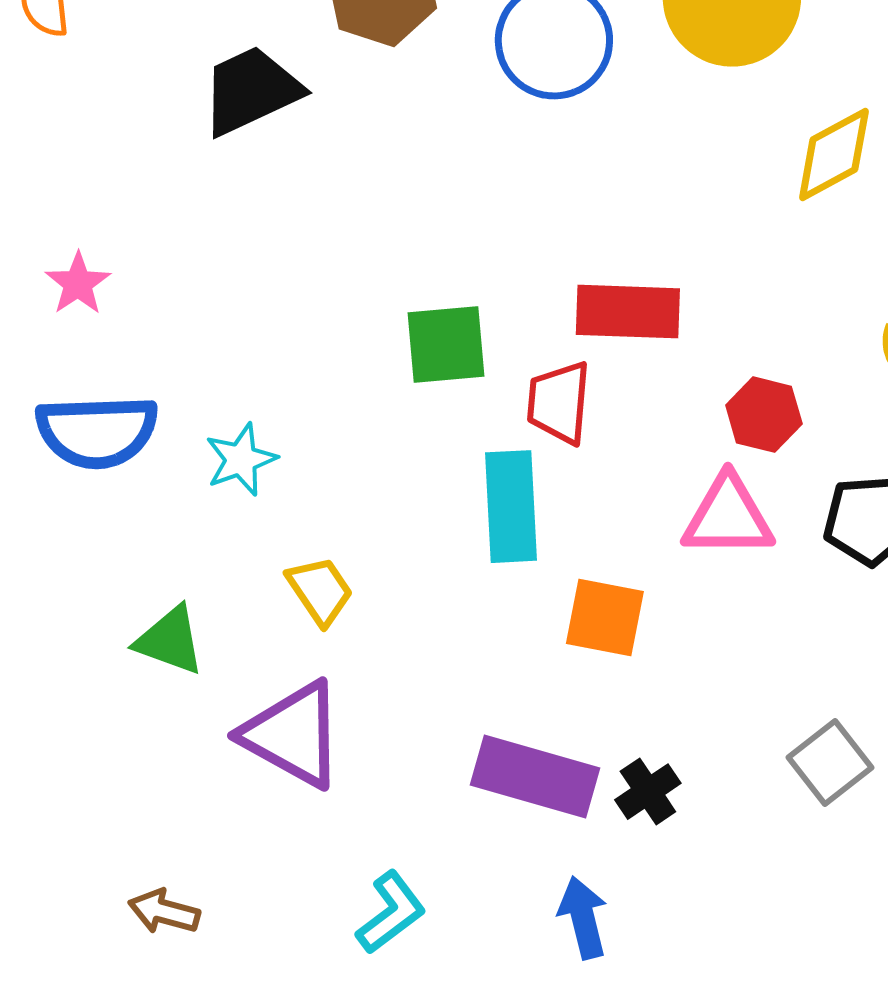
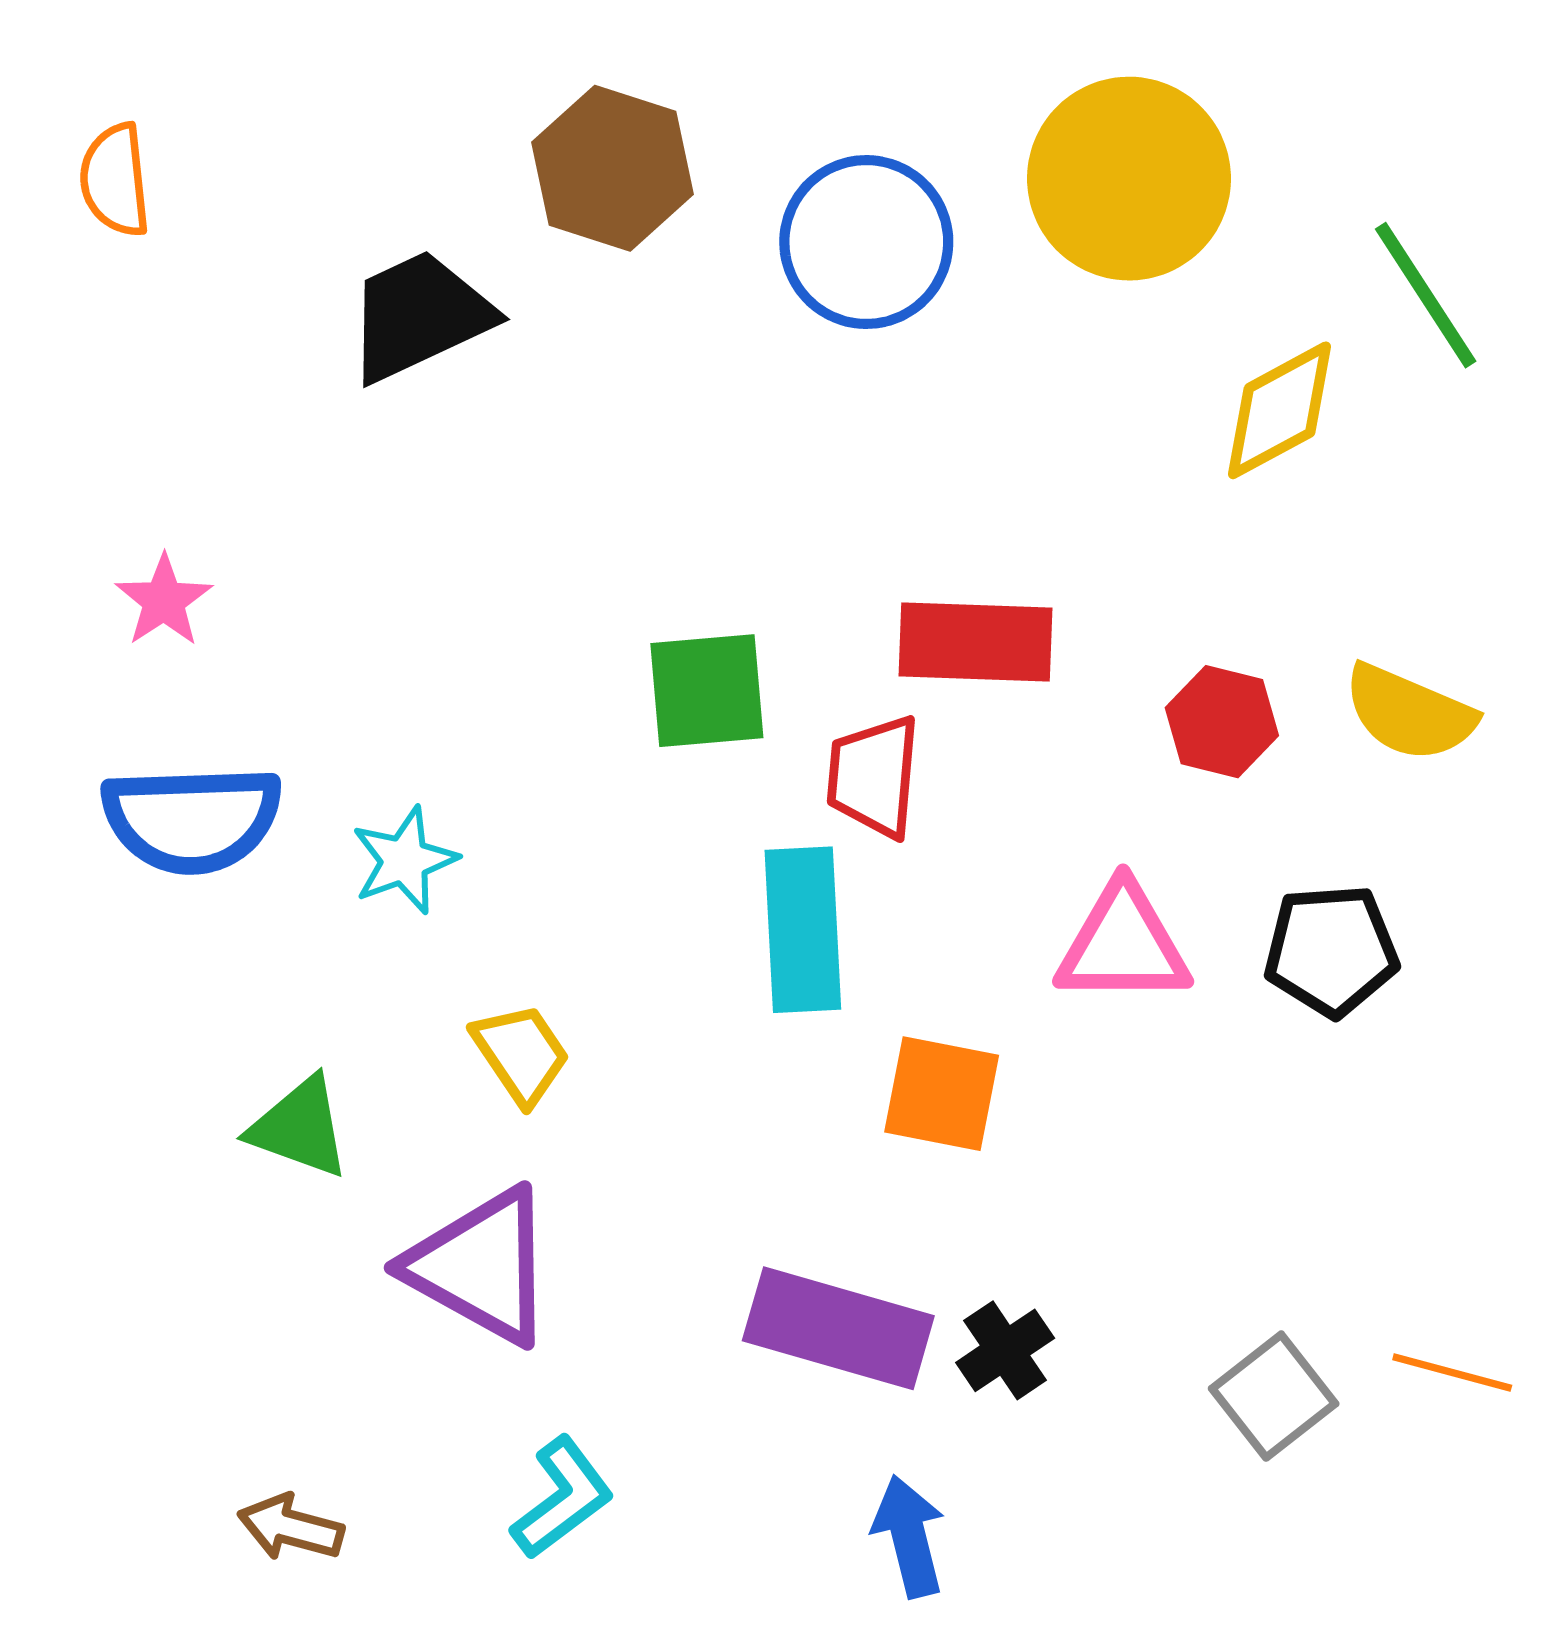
red hexagon: (764, 415) -> (1222, 722), moved
gray square: (830, 763) -> (1274, 1396), moved
cyan L-shape: (391, 913) -> (562, 1498), moved

